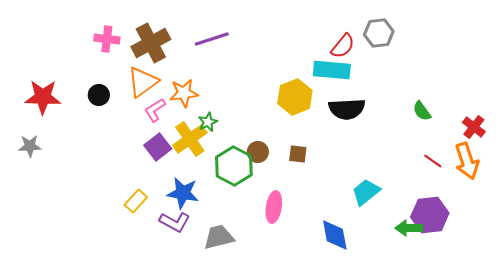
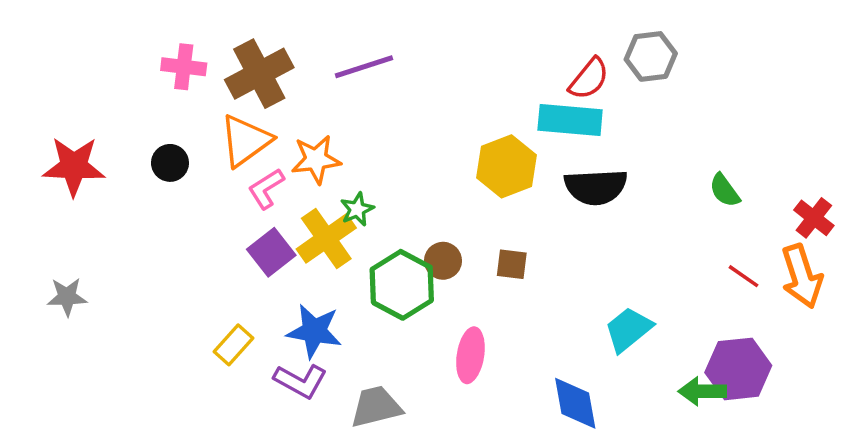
gray star: (30, 146) -> (67, 297), moved

